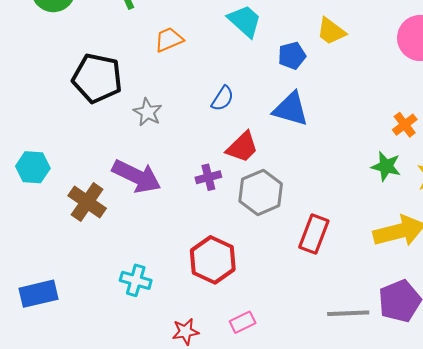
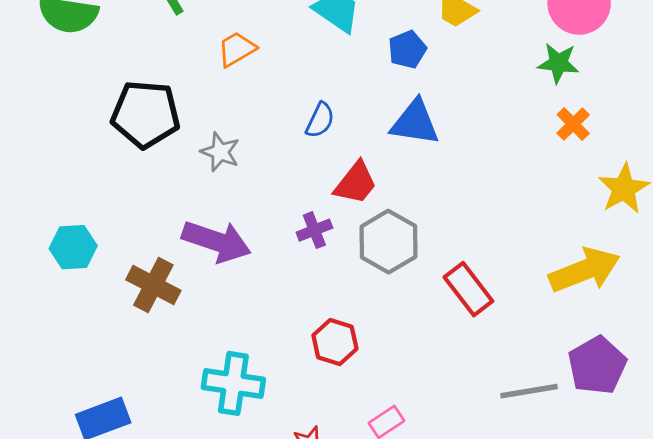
green star: (386, 166) -> (558, 63), moved
red rectangle: (314, 234) -> (468, 289), turned -51
red hexagon: (213, 260) -> (335, 342), size x0.7
cyan cross: (136, 280) -> (233, 383), size x1.4

